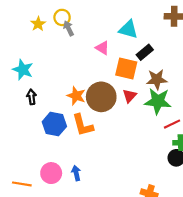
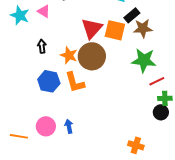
pink triangle: (102, 48) -> (44, 11), moved
cyan star: (23, 70) -> (20, 15), moved
brown star: (157, 79) -> (143, 28), moved
red triangle: (130, 96) -> (92, 28), moved, size x1.6
black arrow: (32, 97) -> (42, 46), moved

